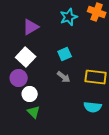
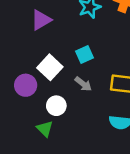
white square: (26, 57) -> (50, 67), moved
white circle: (30, 94) -> (56, 106), moved

